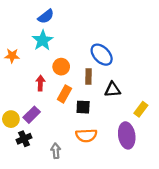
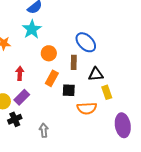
red arrow: (40, 83) -> (20, 73), moved
yellow rectangle: (141, 109) -> (107, 92), moved, turned -56
orange semicircle: (86, 135) -> (87, 108), moved
purple ellipse: (127, 135) -> (123, 125), moved

